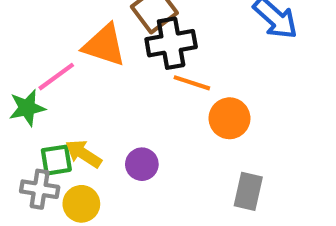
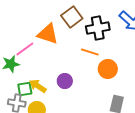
black cross: (171, 43) -> (98, 28), moved
purple circle: (142, 164) -> (65, 81), moved

